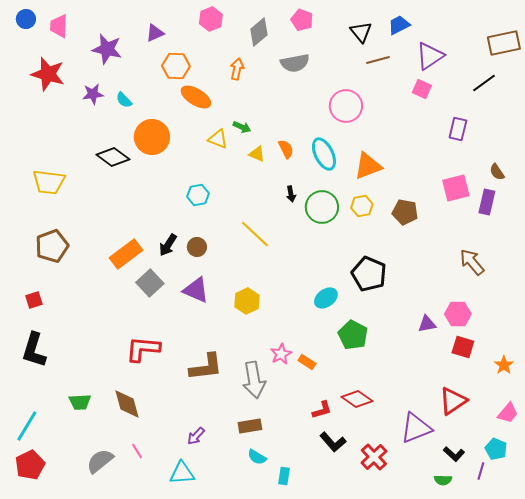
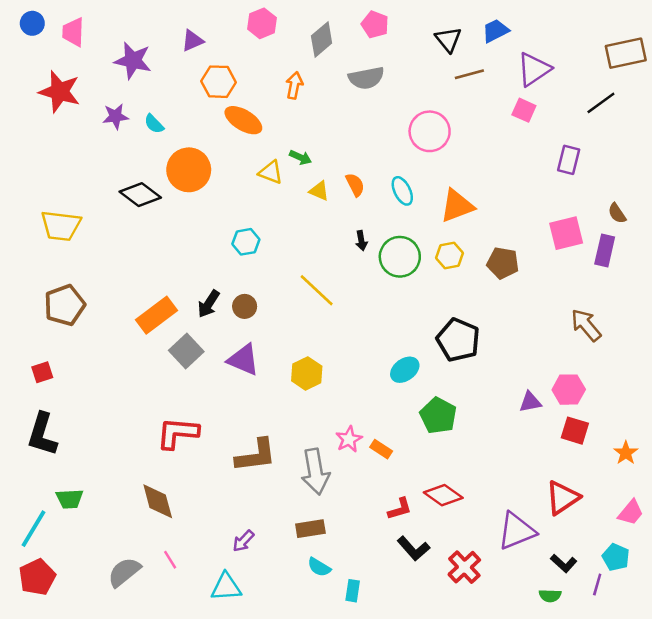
cyan ellipse: (324, 154) -> (402, 191), size x0.7
green trapezoid: (80, 402) -> (70, 499), moved

